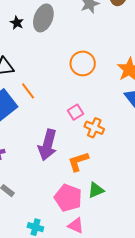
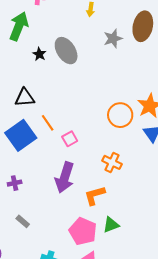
gray ellipse: (43, 18) -> (66, 51), turned -56
orange circle: (83, 63) -> (120, 115), moved
pink square: (75, 112) -> (70, 139), moved

